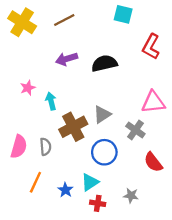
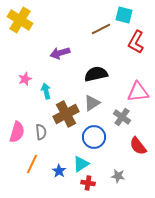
cyan square: (123, 14) -> (124, 15), moved
brown line: (64, 20) -> (101, 29), moved
black semicircle: (104, 63) -> (96, 74), moved

